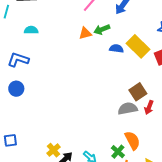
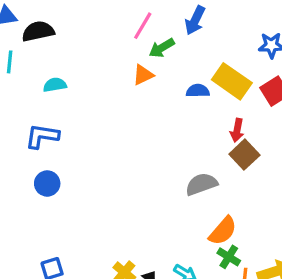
green arrow: (102, 29) -> (162, 48), moved
red arrow: (149, 107) -> (237, 130), moved
gray semicircle: (128, 109) -> (201, 184), moved
orange semicircle: (132, 140) -> (223, 231), moved, turned 78

